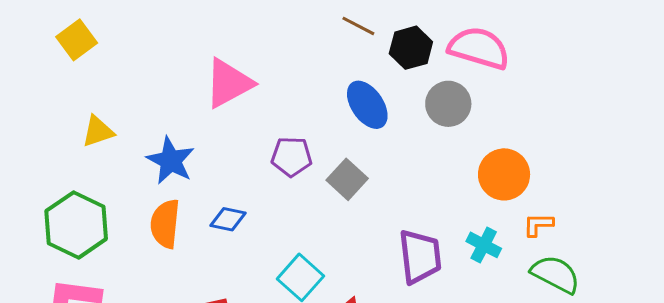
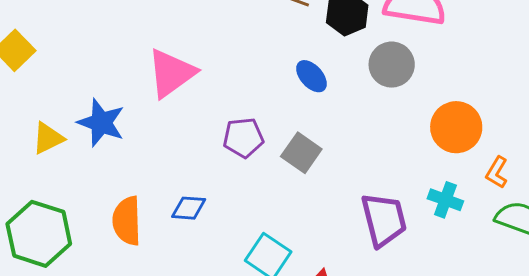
blue ellipse: (367, 105) -> (311, 76), size x0.7
blue star: (171, 161) -> (101, 123), moved
orange L-shape: (538, 225) -> (497, 172), turned -52

